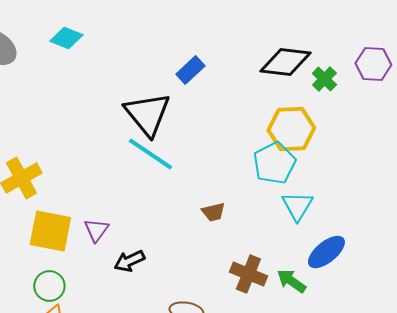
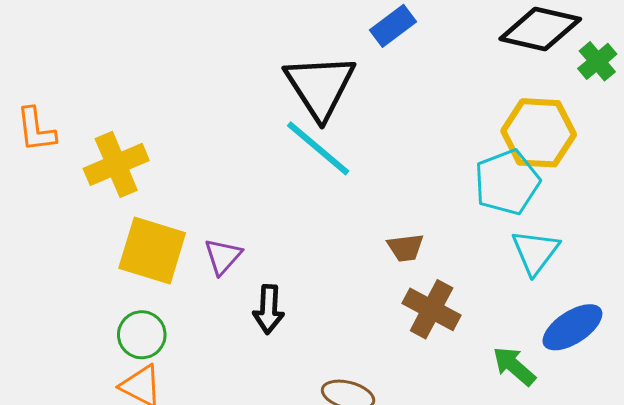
black arrow: (129, 261) -> (269, 309), turned -68
brown cross: (248, 274) -> (432, 309), moved

